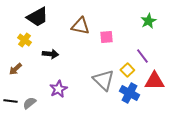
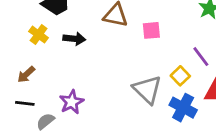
black arrow: (50, 54) -> (74, 39), moved
purple star: (58, 89) -> (72, 102), moved
black line: (10, 101) -> (25, 103), moved

